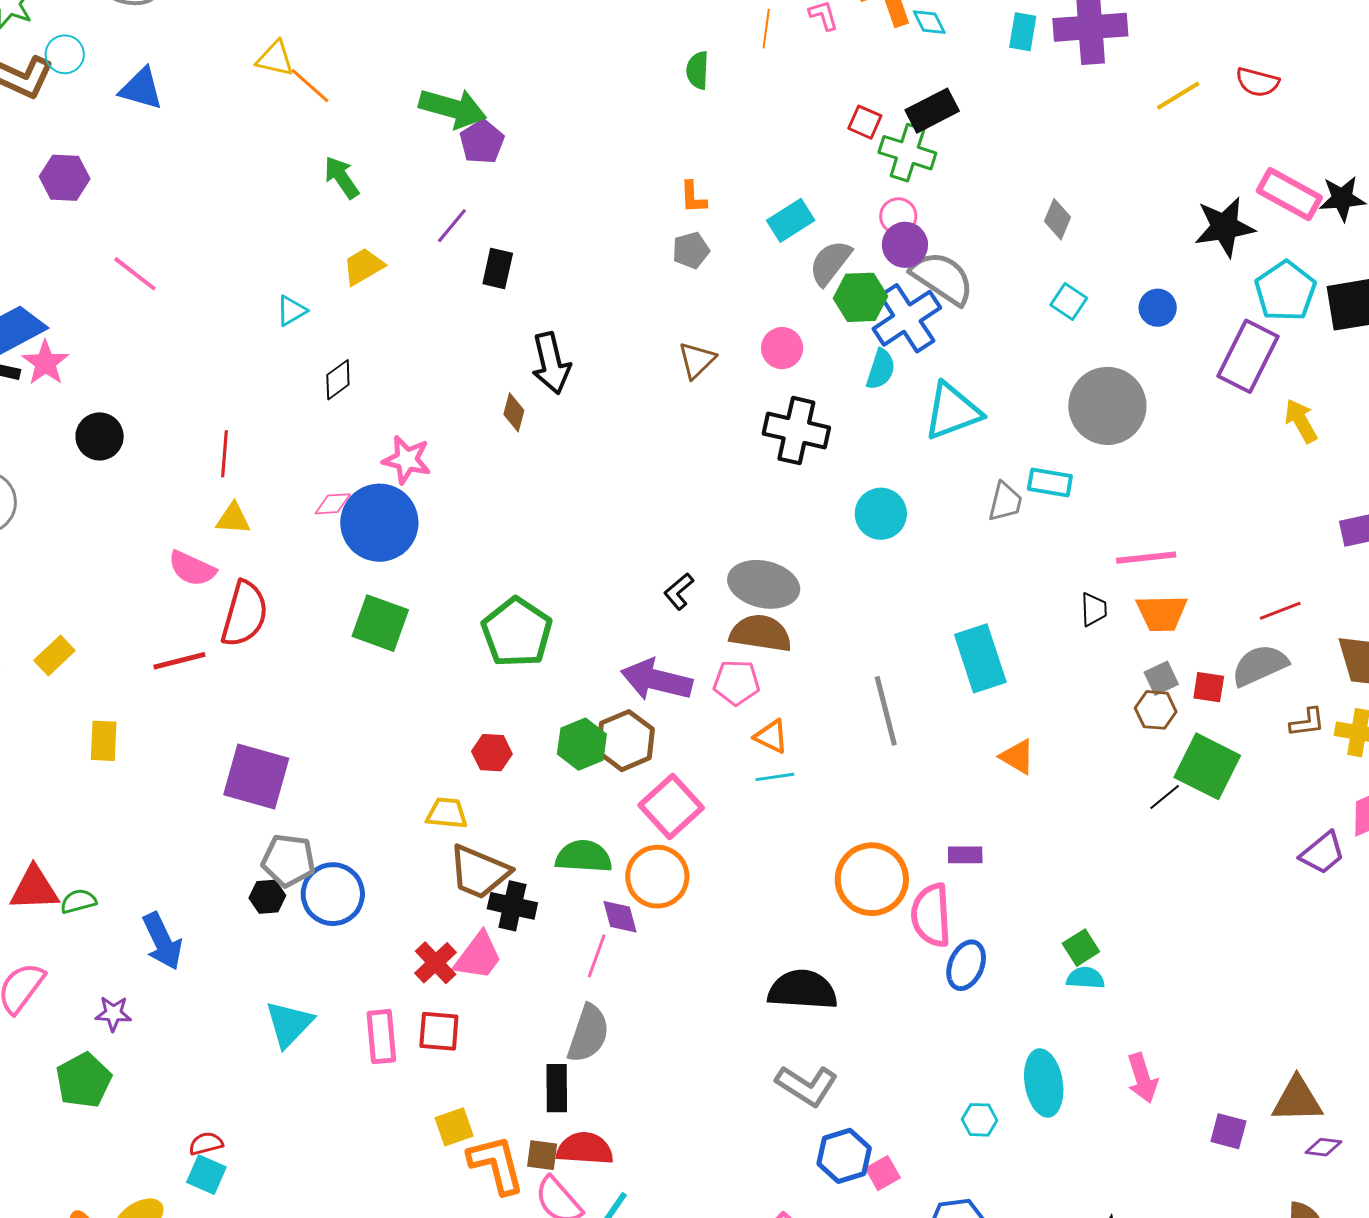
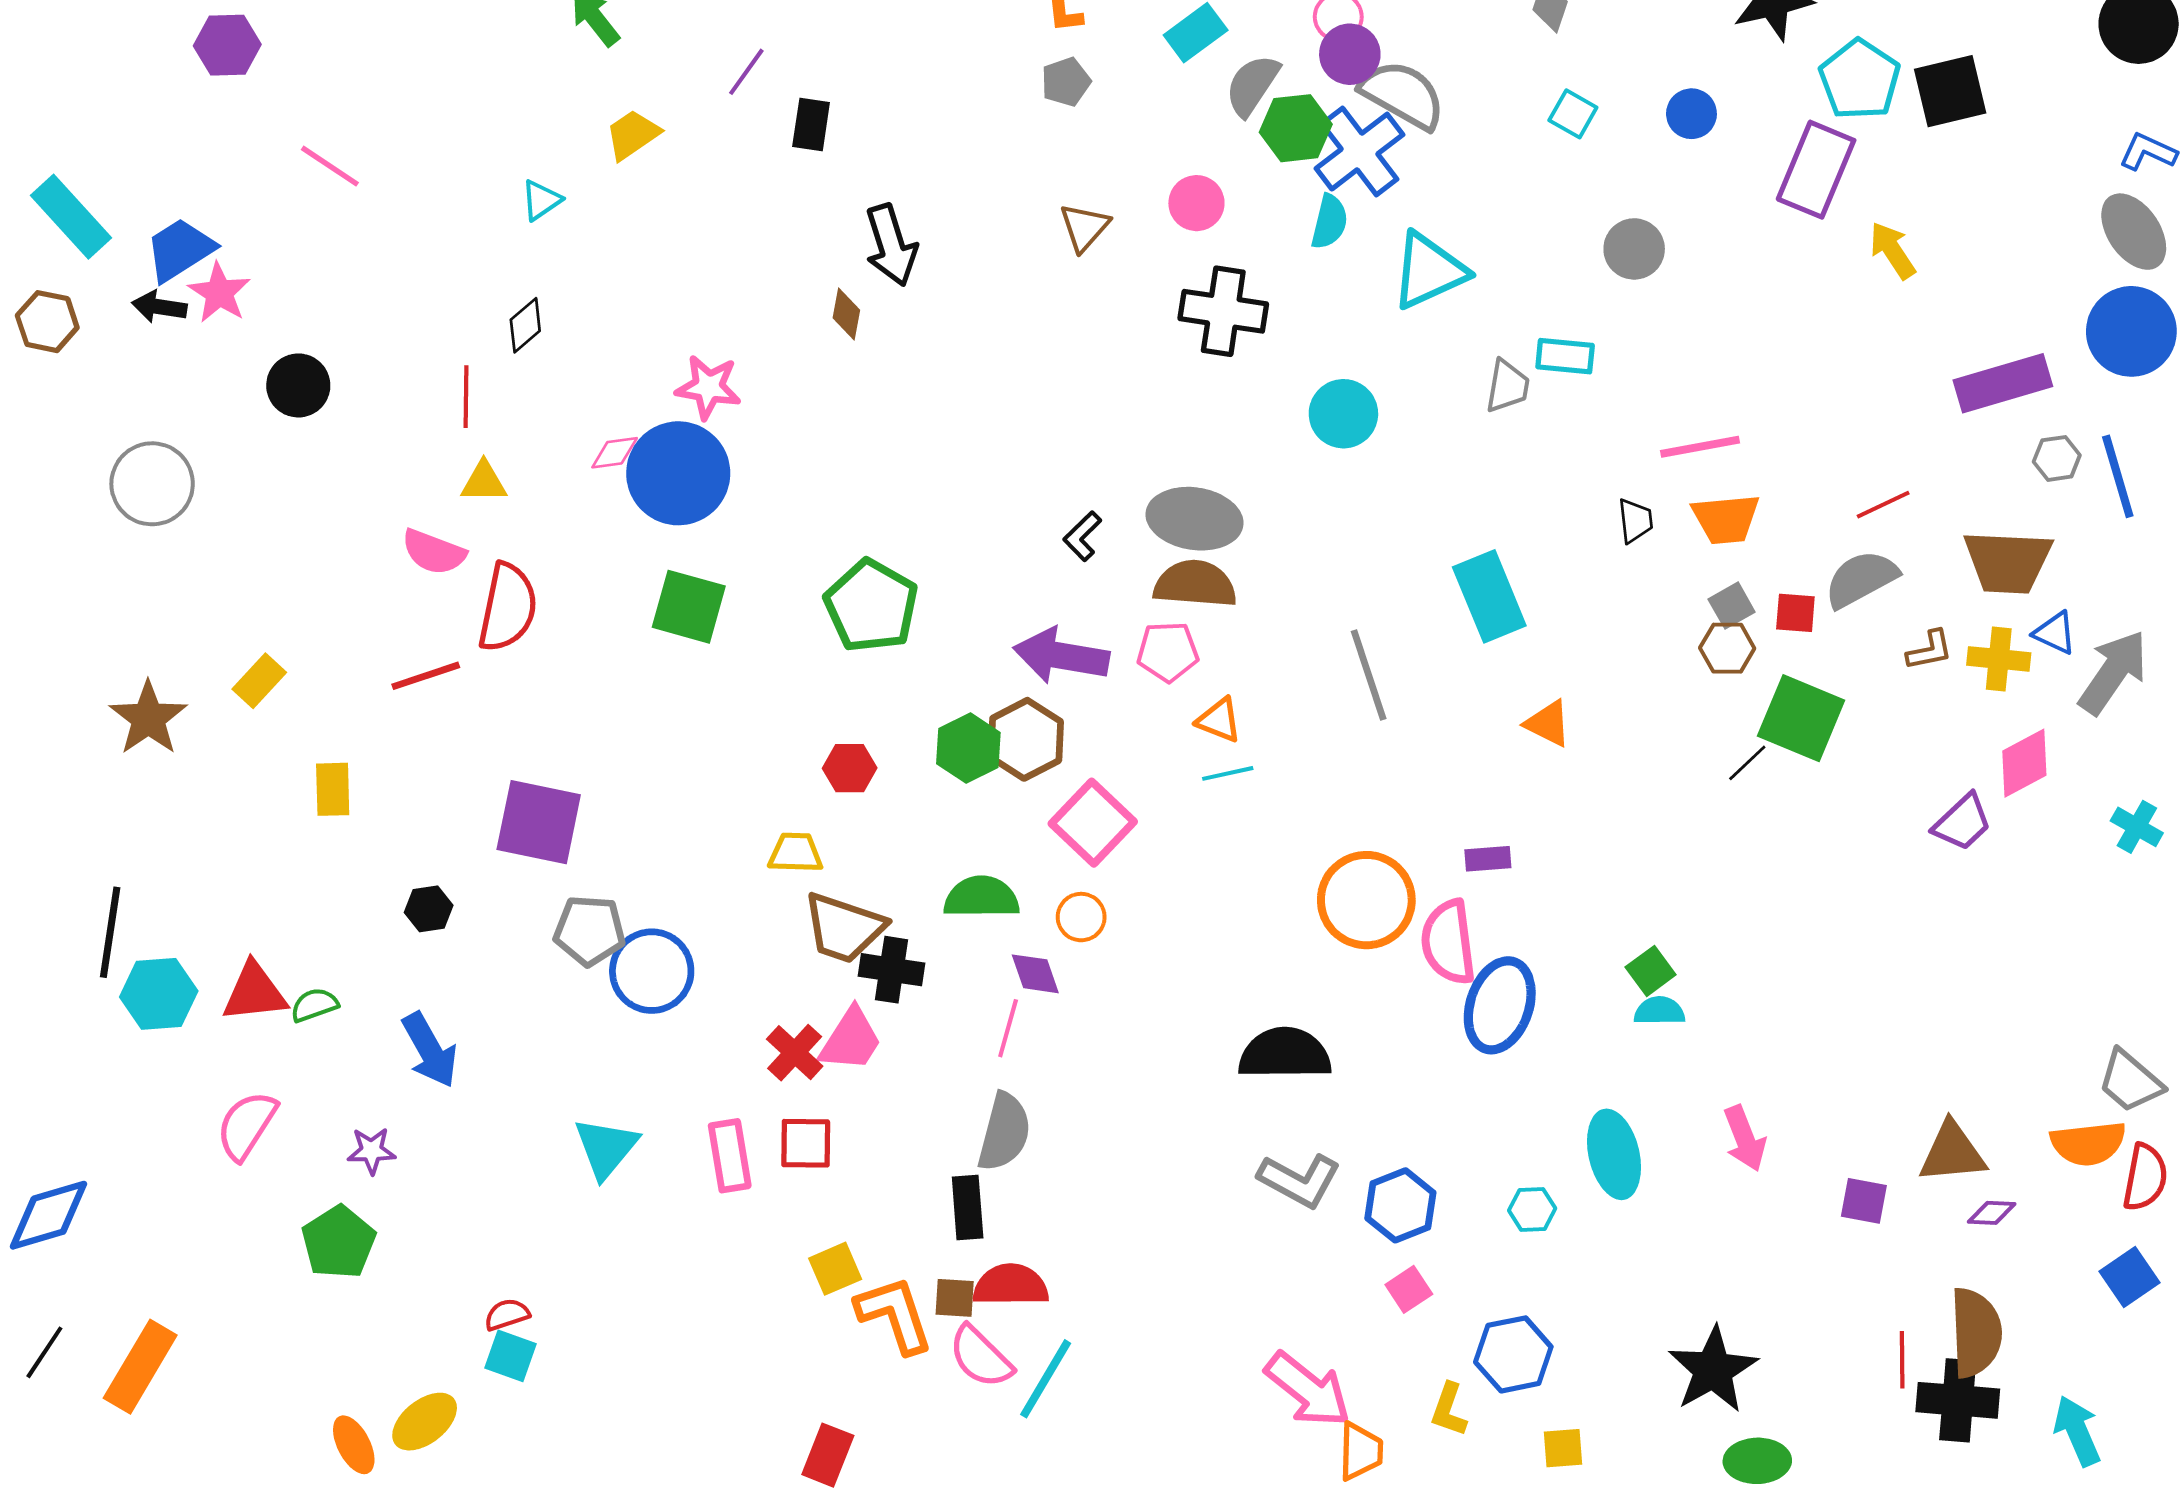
black diamond: (338, 380) -> (525, 325), moved
gray circle: (1107, 406) -> (1634, 249), size x0.6
orange circle: (657, 877) -> (1081, 917), size x0.6
black hexagon: (267, 897) -> (429, 909), moved
blue ellipse: (966, 965) -> (1500, 1005), size x1.4
blue hexagon: (844, 1156) -> (1400, 1205), moved

